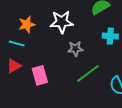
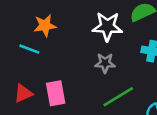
white star: (62, 22) -> (107, 27), moved
red triangle: (14, 66) -> (23, 93), moved

